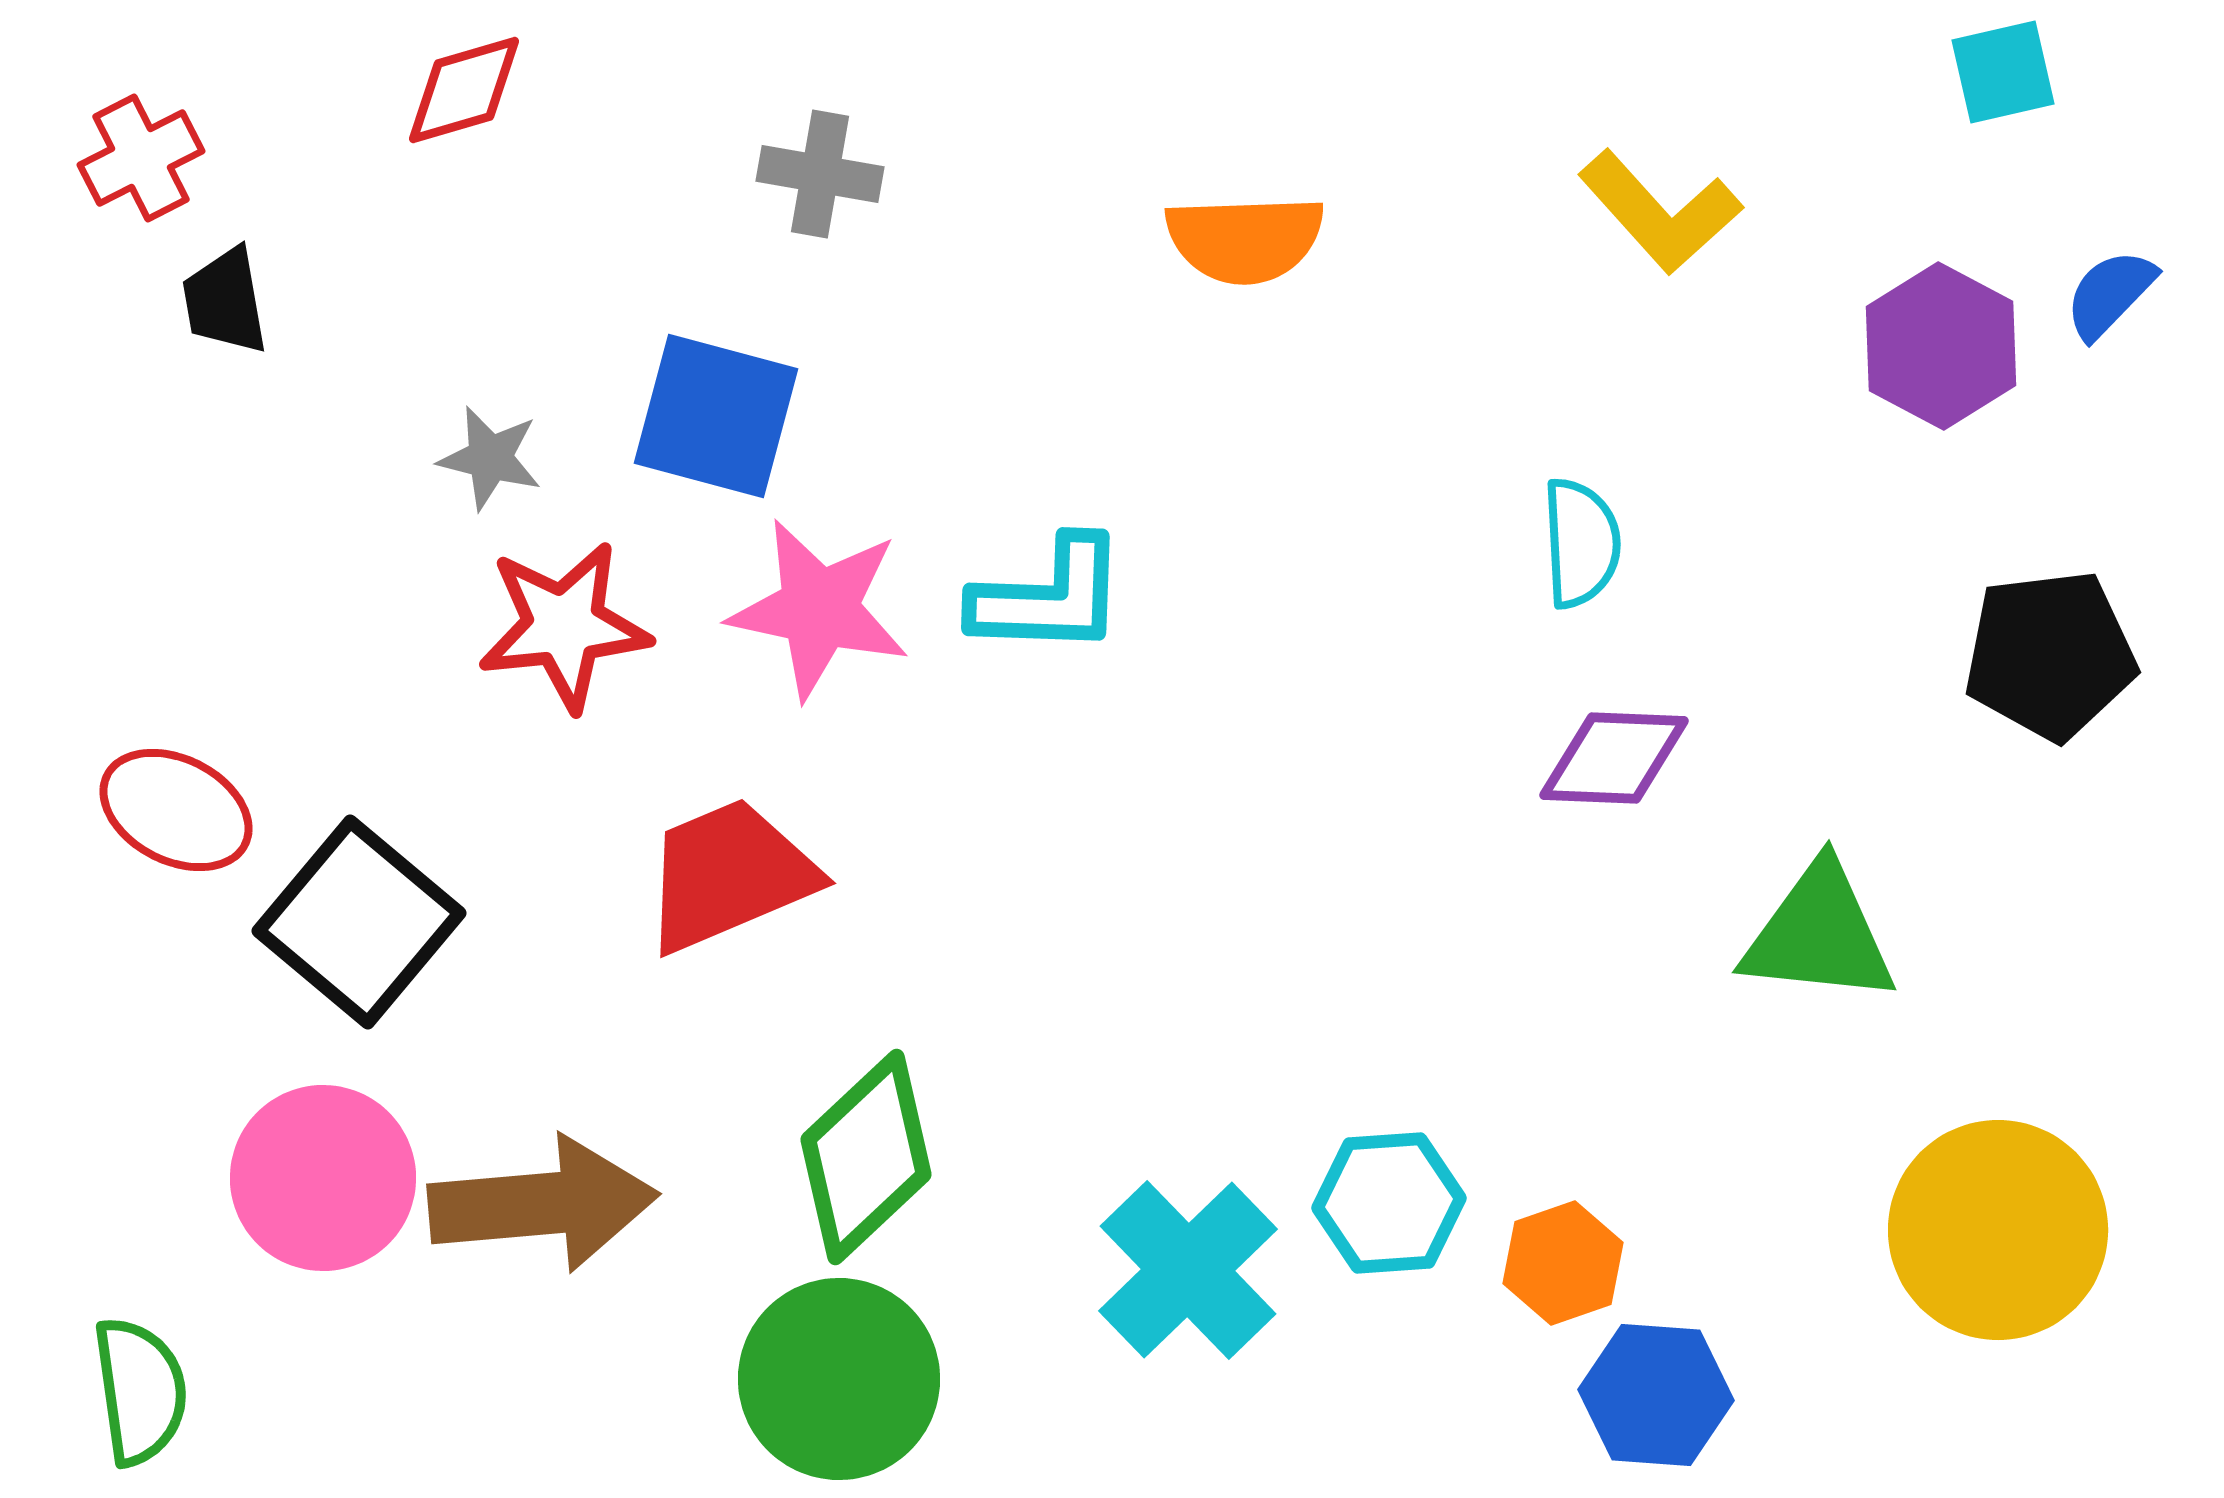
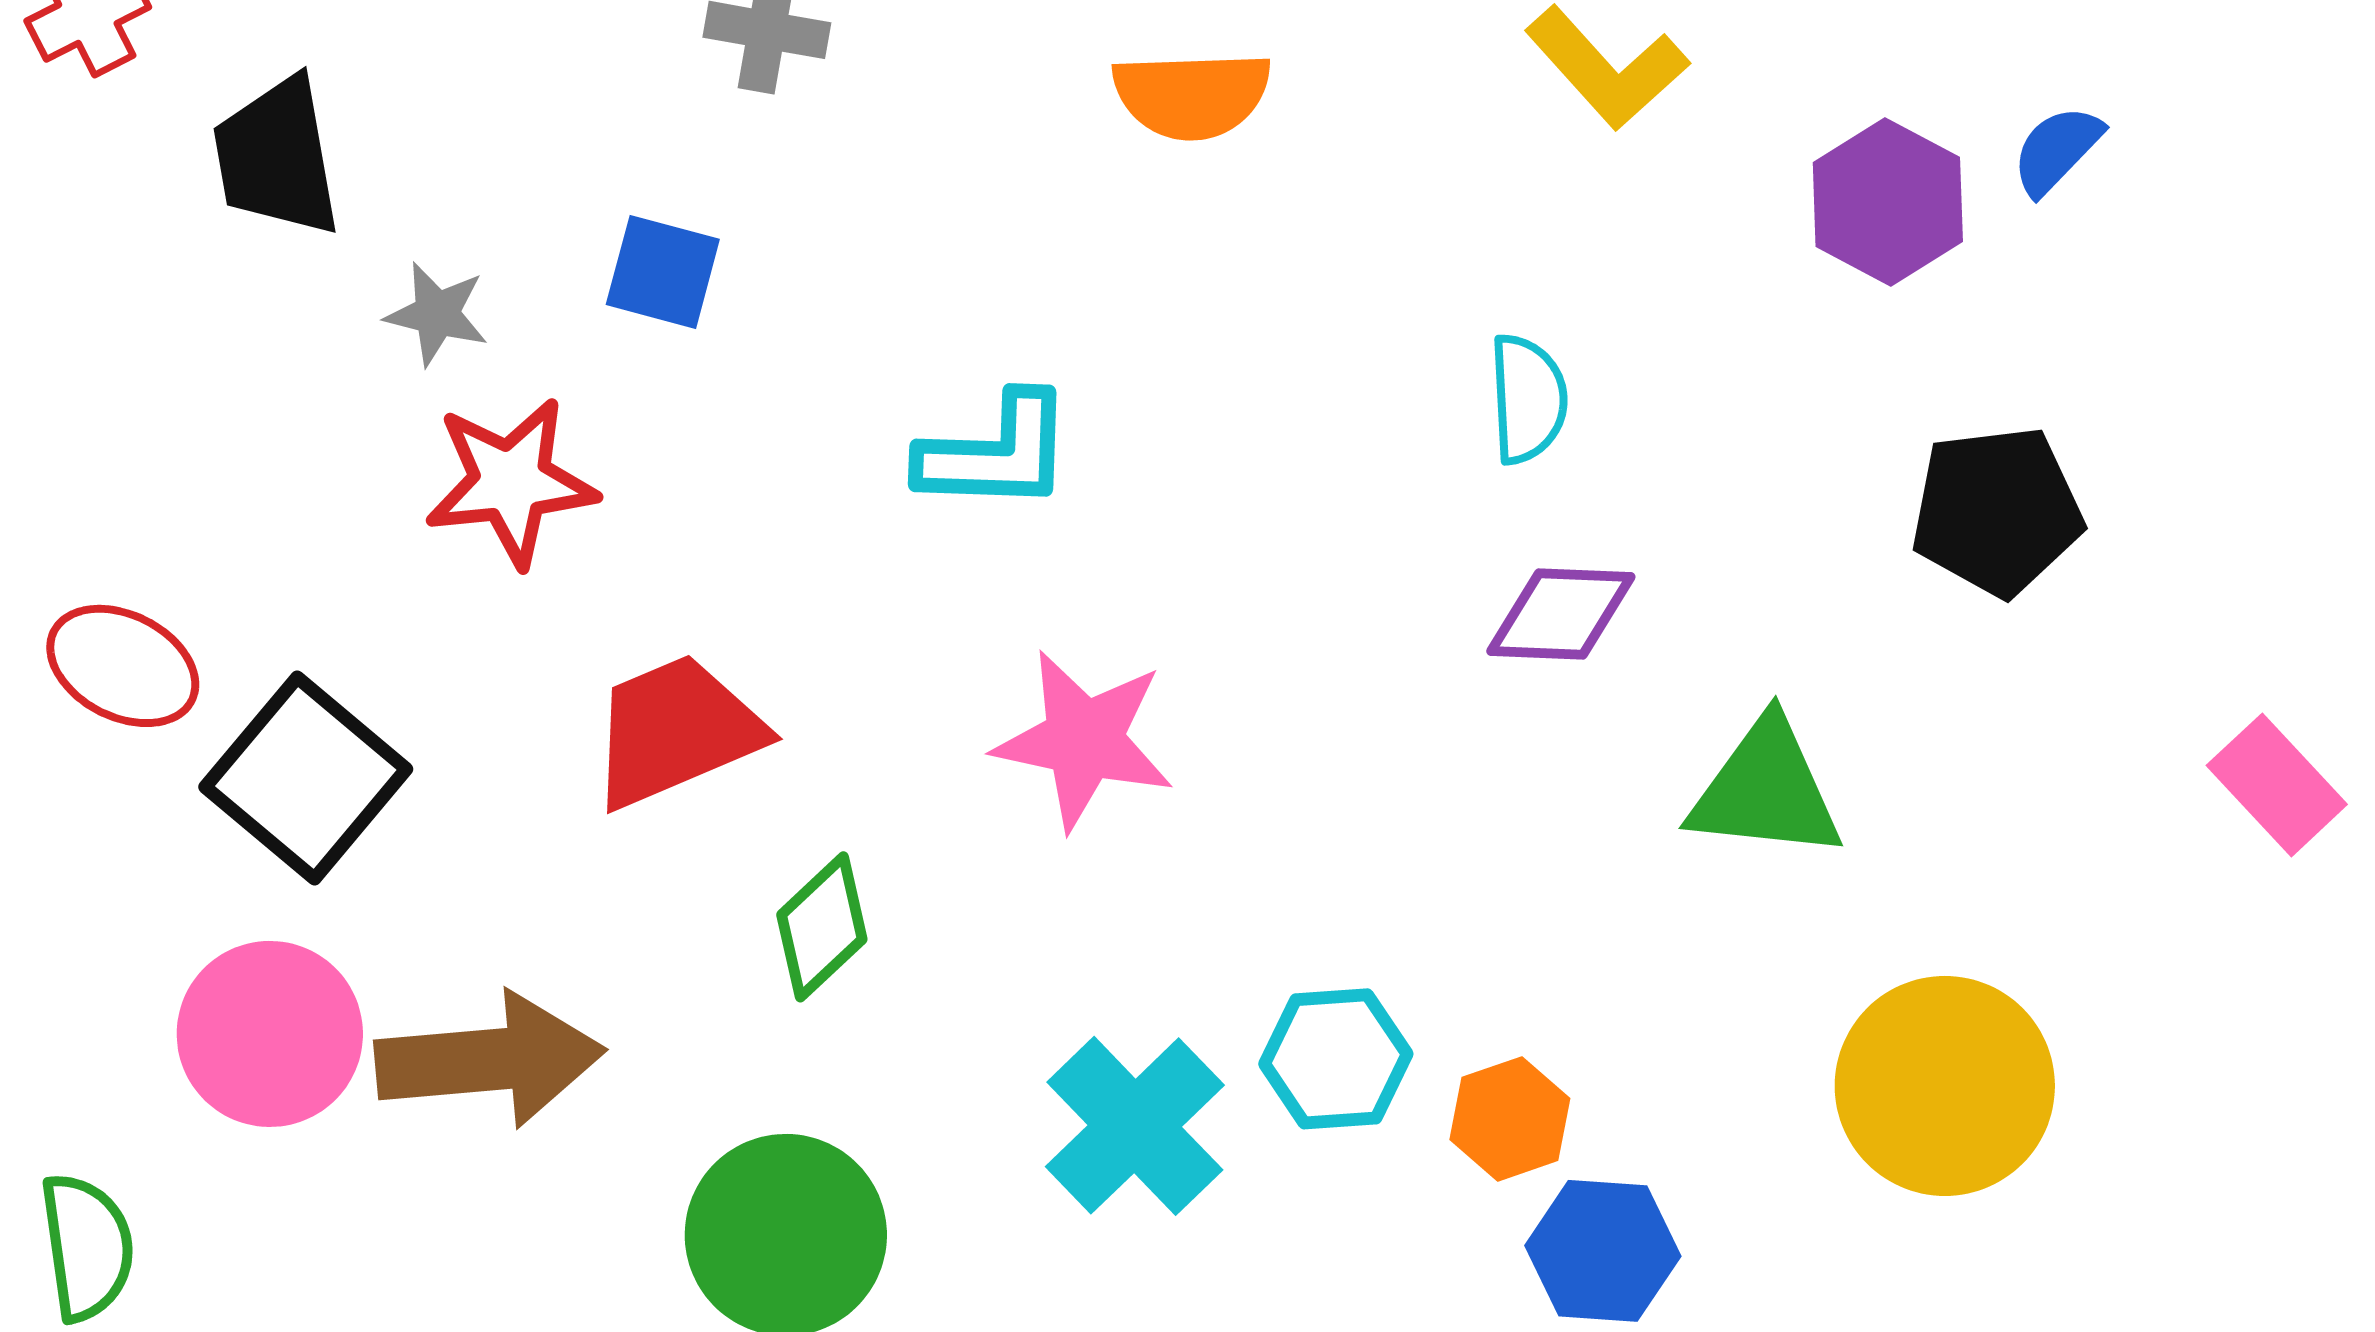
black trapezoid: (225, 301) -> (277, 157), moved, size x1.5
blue square: (716, 416) -> (663, 272), size x0.7
pink star: (819, 609) -> (1084, 740), moved
green diamond: (866, 1157) -> (822, 927), moved, size x0.7

